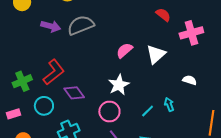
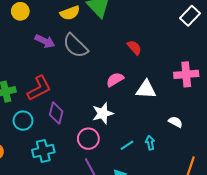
red semicircle: (163, 15) -> (134, 48), moved
gray semicircle: (81, 25) -> (75, 46), turned -124
white triangle: (156, 54) -> (146, 89), turned 35
purple diamond: (74, 93) -> (56, 113), turned 40

